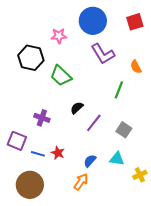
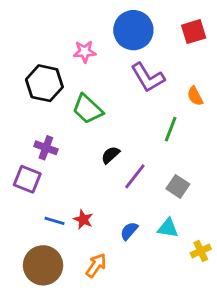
purple cross: (42, 118) -> (46, 148), moved
purple square: (17, 141) -> (27, 179), moved
orange arrow: (81, 182) -> (96, 265), moved

